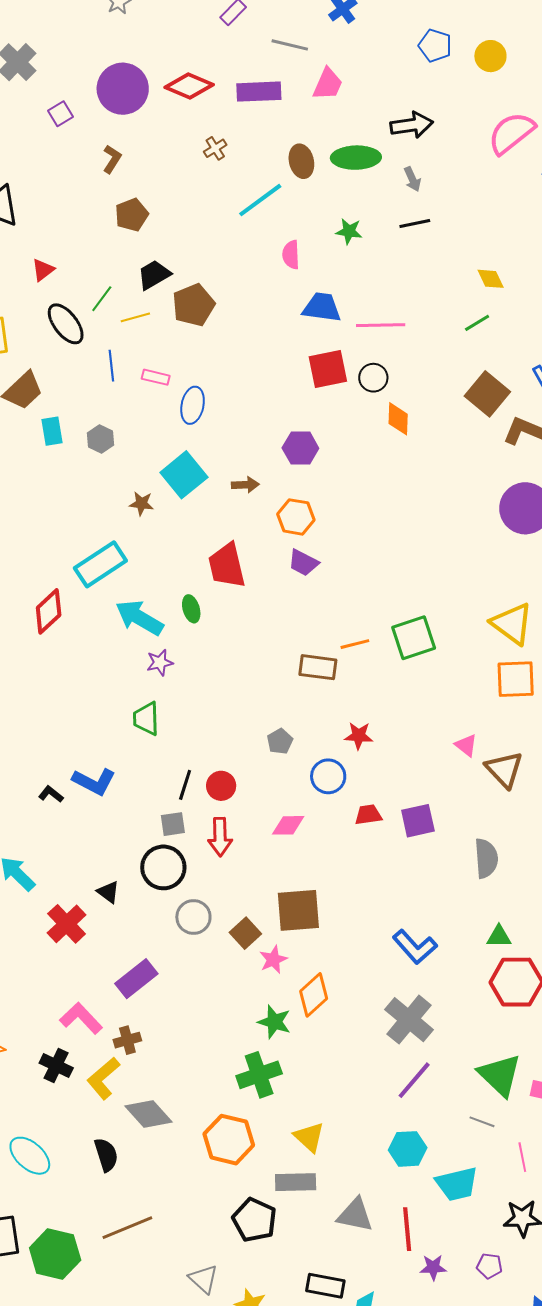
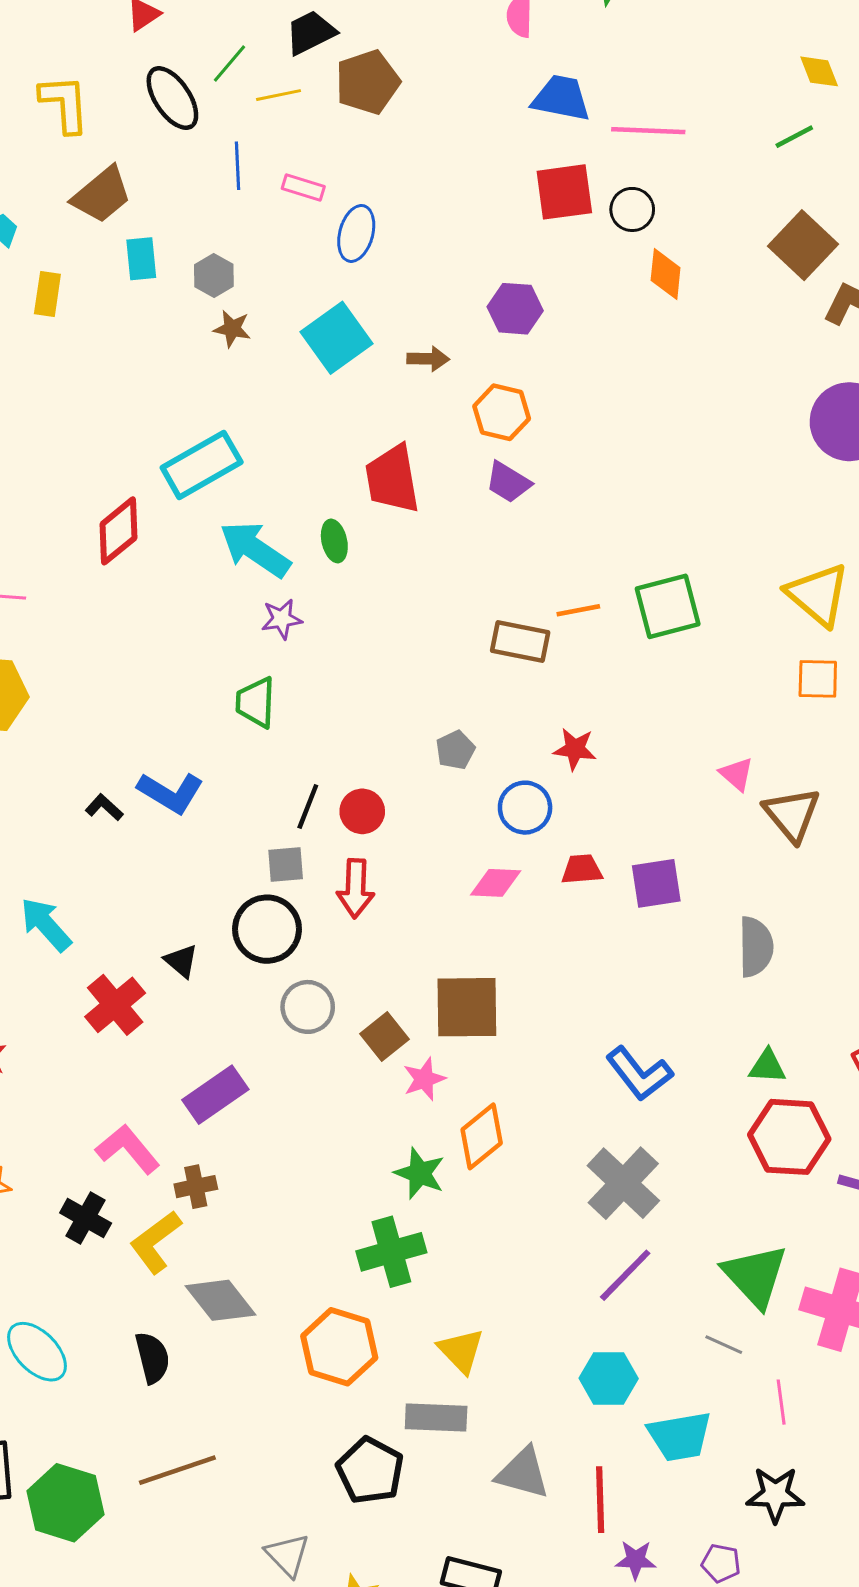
brown star: (141, 504) -> (232, 329), moved
orange square: (516, 679) -> (818, 679), size x0.7
pink diamond: (288, 825) -> (496, 883), moved

